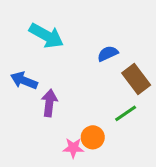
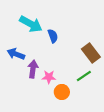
blue semicircle: (108, 54) -> (53, 36), moved, turned 96
pink star: (73, 148) -> (49, 77), moved

